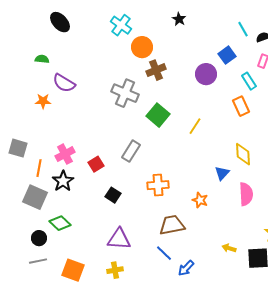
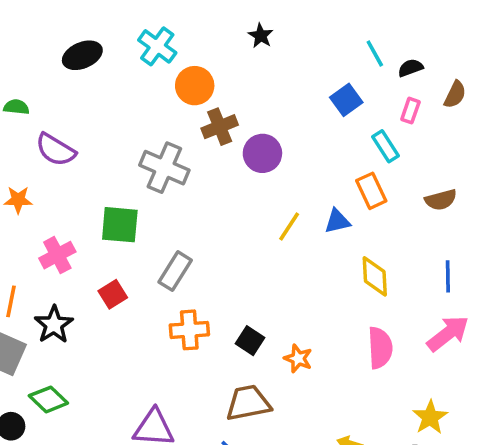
black ellipse: (60, 22) -> (82, 55), moved, turned -70
purple circle: (206, 74) -> (262, 153), moved
orange star: (43, 101) -> (18, 200), moved
green square: (158, 115) -> (120, 225), moved, turned -35
pink cross: (65, 154) -> (57, 255), moved
blue triangle: (222, 173) -> (337, 221), moved, turned 35
orange cross: (158, 185) -> (189, 330), moved
black square: (113, 195) -> (250, 341), moved

